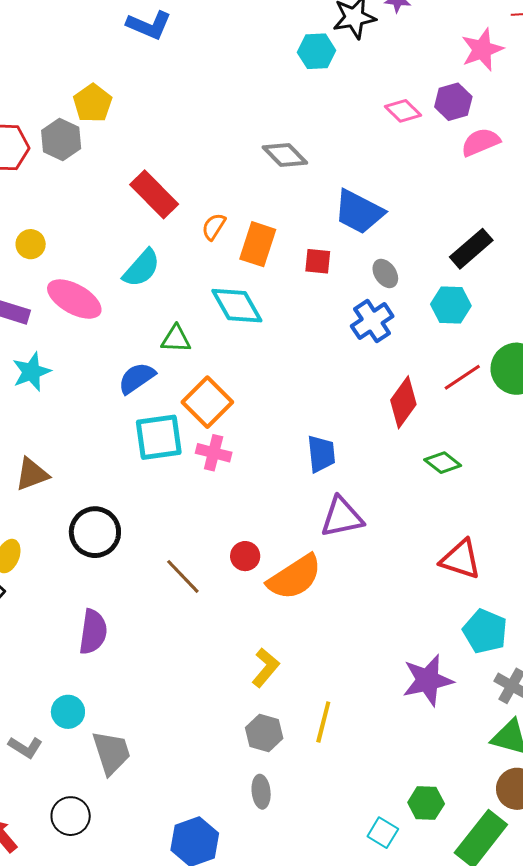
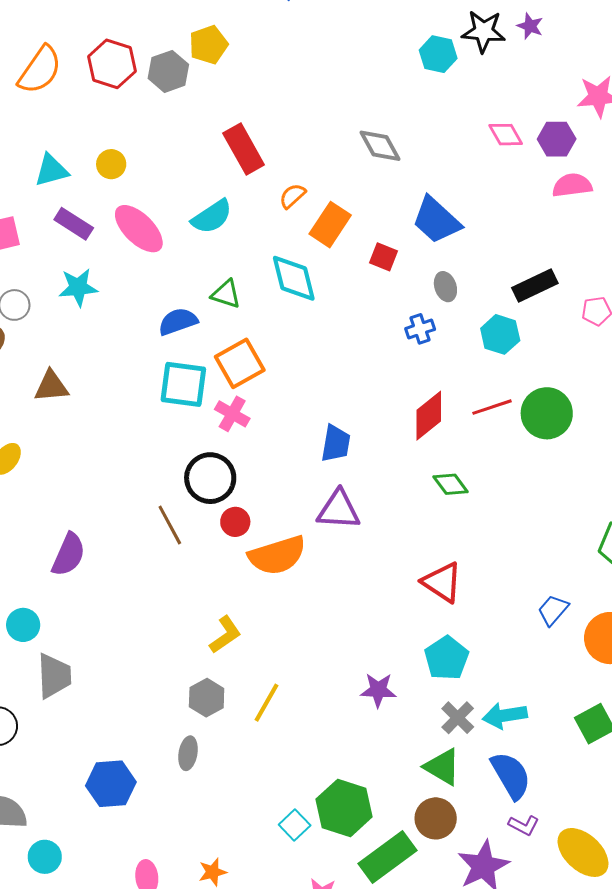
blue cross: (372, 321) -> (420, 329), size x0.7
black circle: (95, 532) -> (210, 478), moved
purple star: (428, 680) -> (378, 690), size x0.7
green hexagon: (426, 803) -> (344, 808), size x1.6

